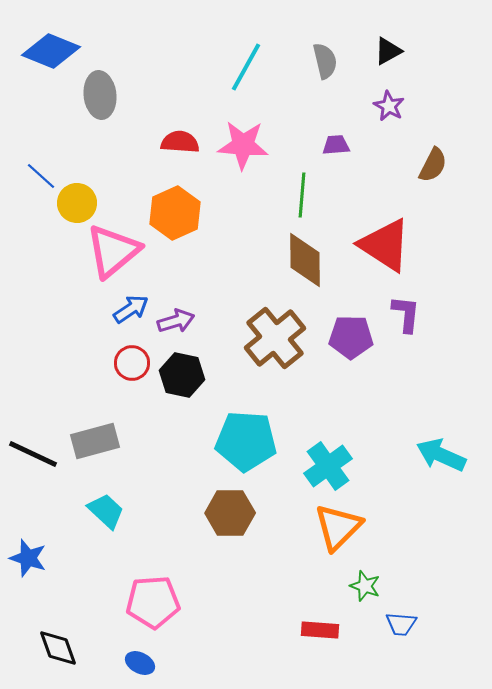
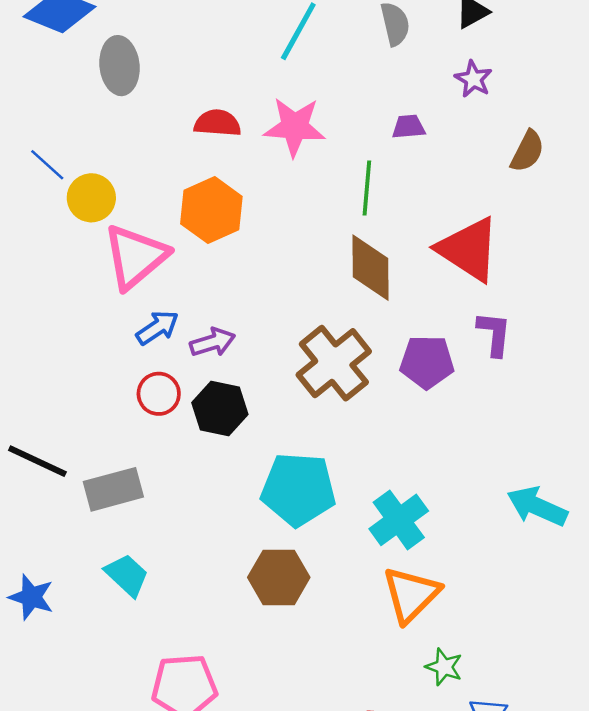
black line: (33, 454) -> (37, 461), moved
blue star: (28, 558) -> (31, 597), moved

